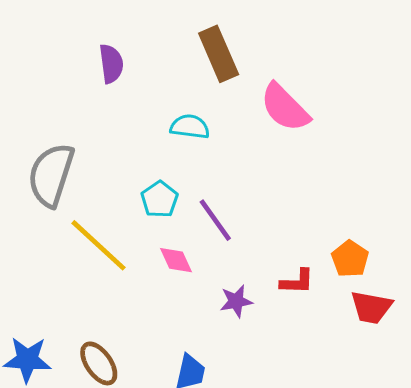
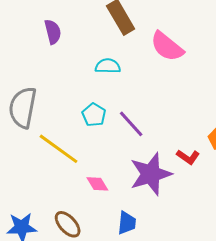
pink diamond: (176, 260) -> (97, 184), moved
red L-shape: (297, 282) -> (188, 157), turned 40
purple star: (236, 301) -> (151, 174), size x2.0

